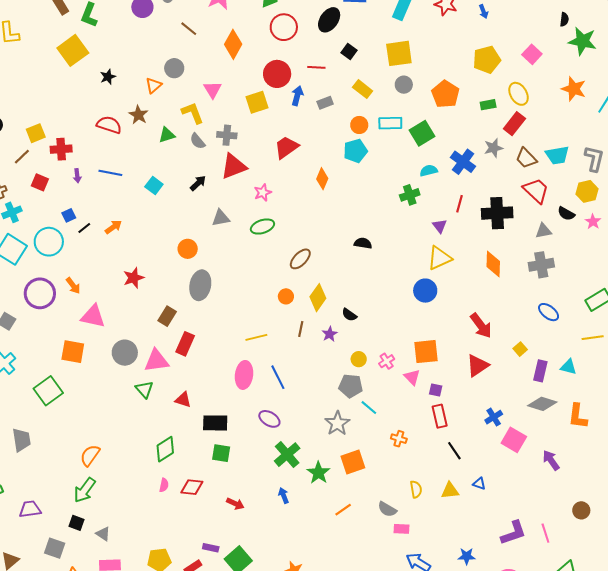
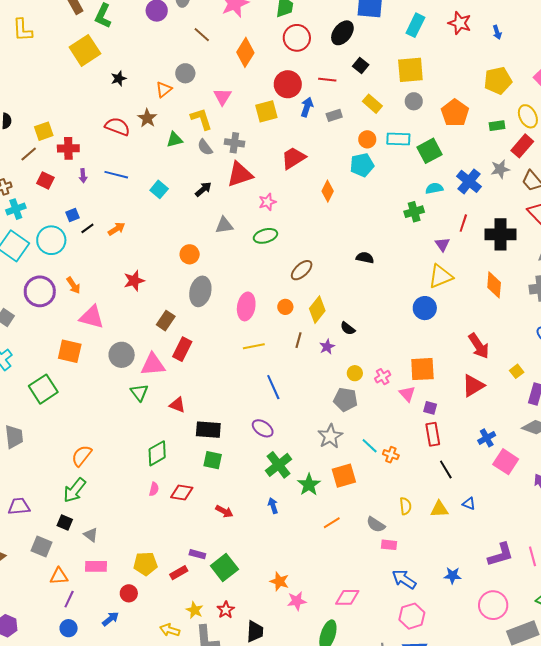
pink ellipse: (244, 375) -> (246, 306), moved
cyan line: (369, 408) -> (370, 446), moved

